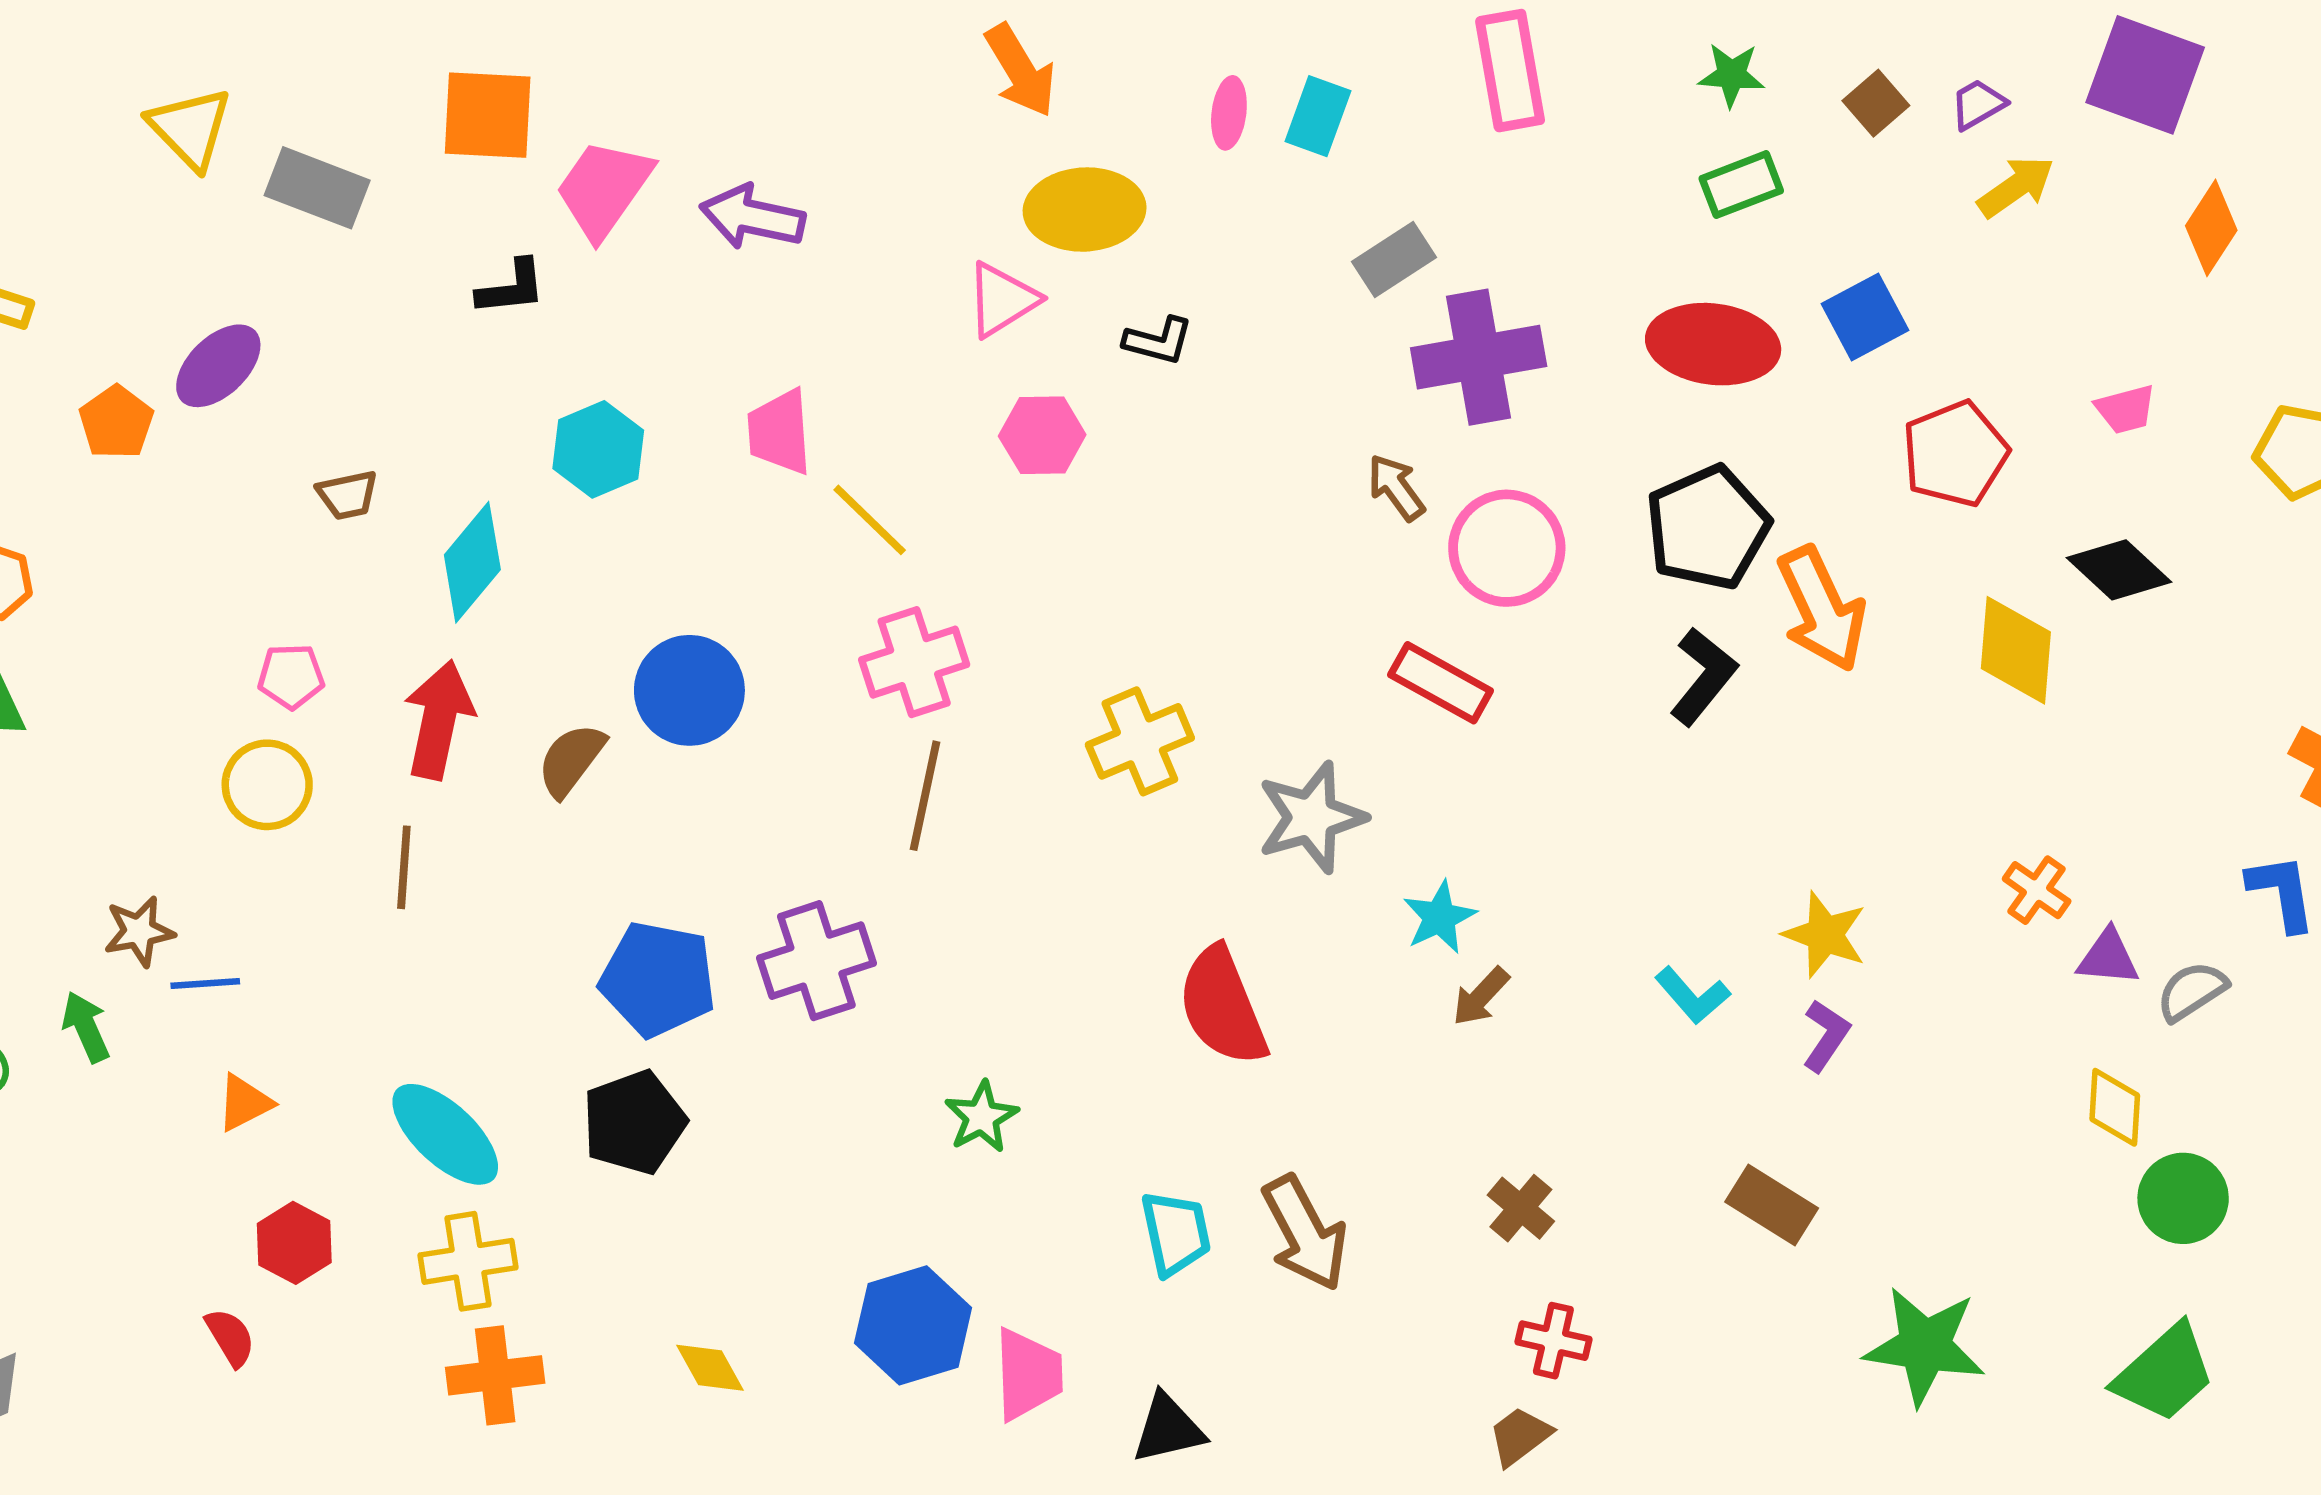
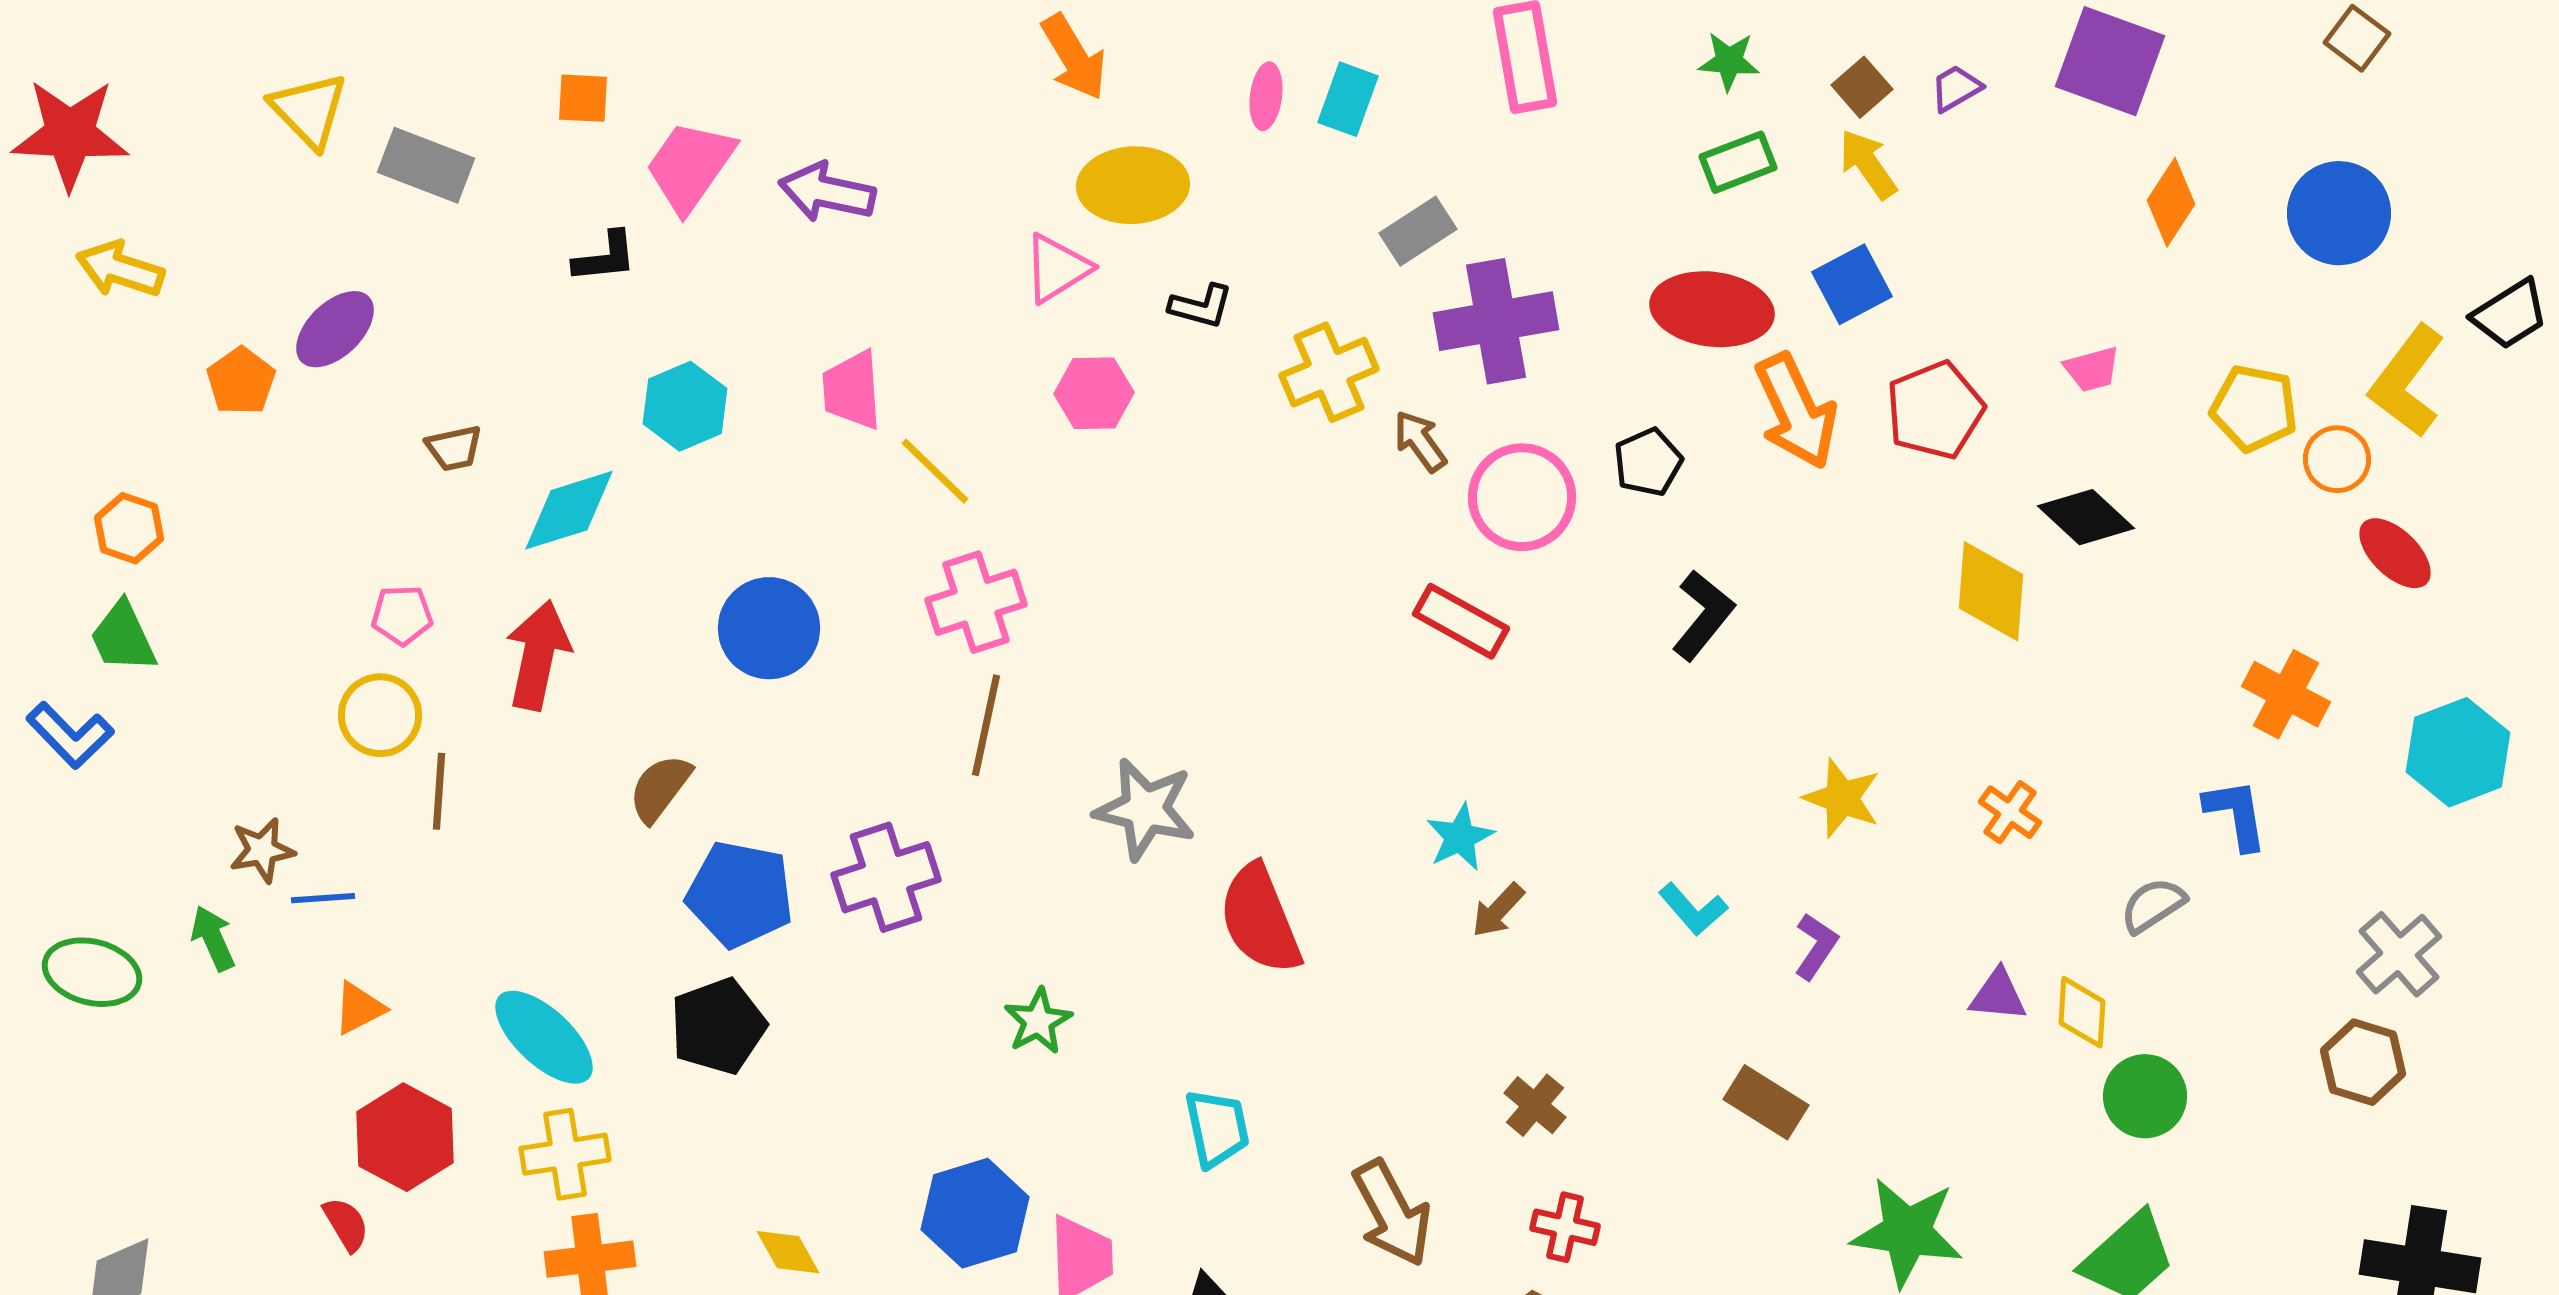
orange square: (488, 115) -> (583, 98), size x0.6
yellow arrow: (2016, 187) -> (1868, 164), moved, turned -90
black pentagon: (1708, 528) -> (1648, 462), moved, size x0.6
cyan diamond: (472, 562) -> (569, 510), turned 33
orange arrow: (1822, 609) -> (1796, 411), moved
yellow cross: (1140, 741) -> (1329, 372), moved
brown semicircle: (571, 760) -> (660, 788), moved
gray star: (1311, 817) -> (1145, 809), moved, turned 30
brown line: (404, 867) -> (439, 791), moved
yellow star: (1825, 935) -> (1842, 798), moved
purple triangle: (2108, 957) -> (1998, 995), moved
brown arrow: (1305, 1233) -> (1392, 1213), moved
red hexagon: (294, 1243) -> (405, 1137), size x1.4

